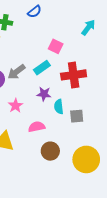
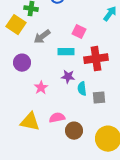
cyan rectangle: (42, 68) -> (66, 52), turned 35
gray arrow: (17, 72) -> (42, 37), moved
pink semicircle: (37, 127) -> (57, 118), moved

